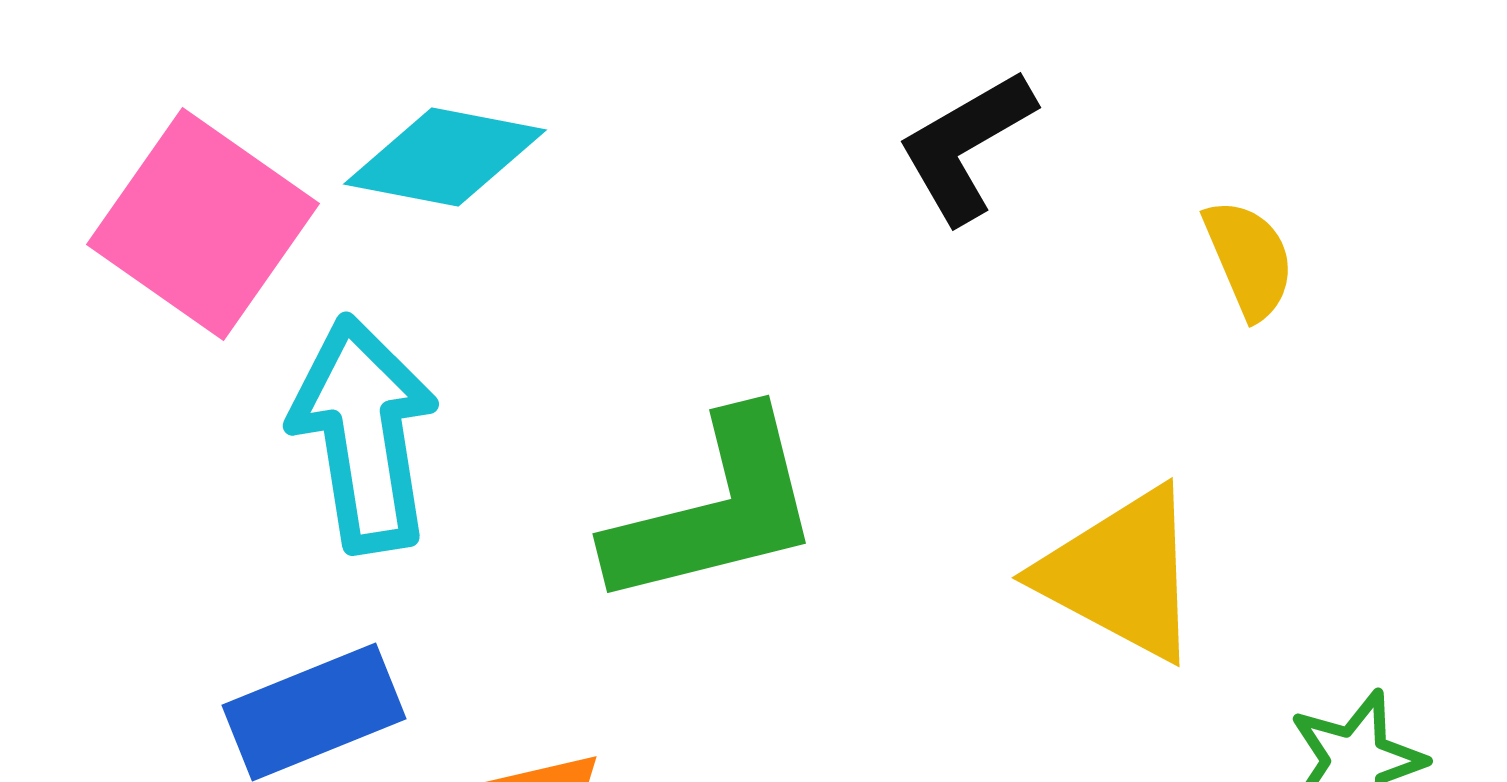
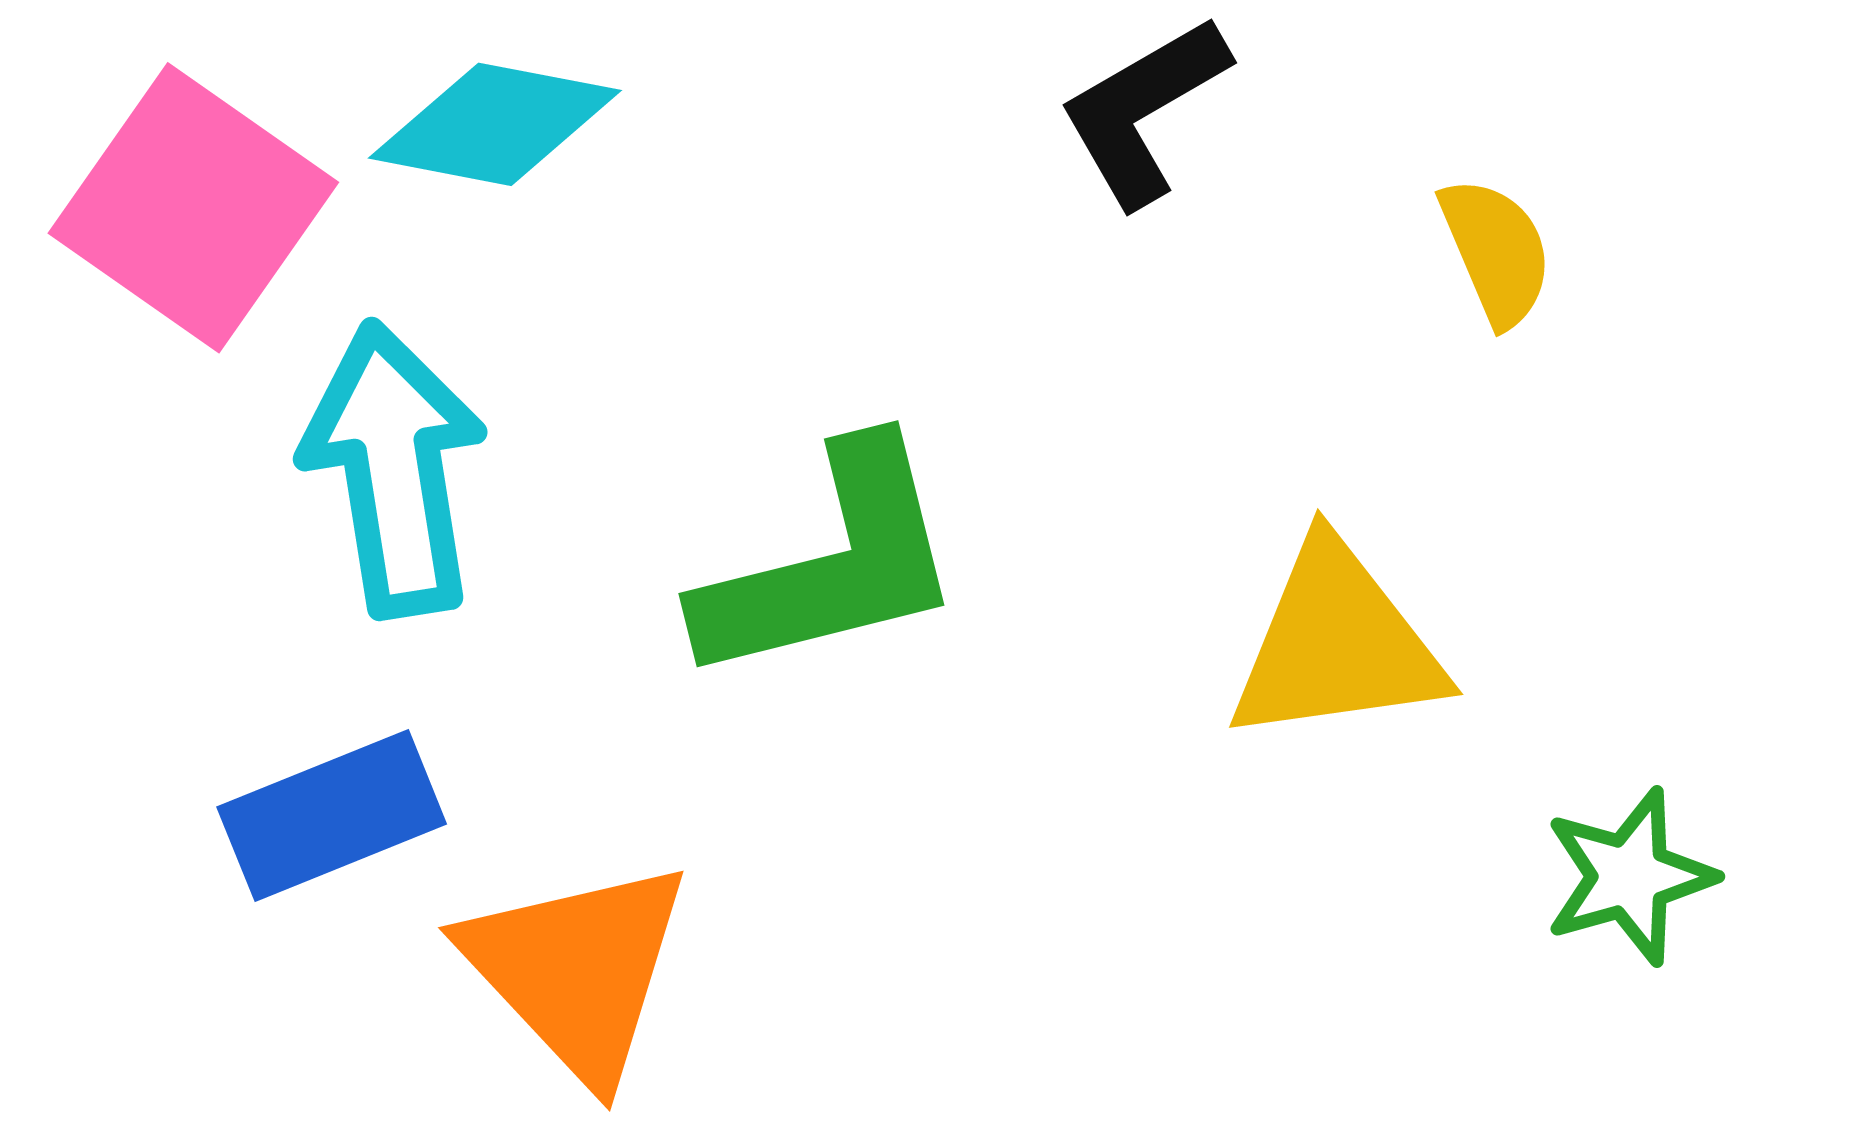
yellow triangle: (1121, 574) -> (1337, 644), turned -36

